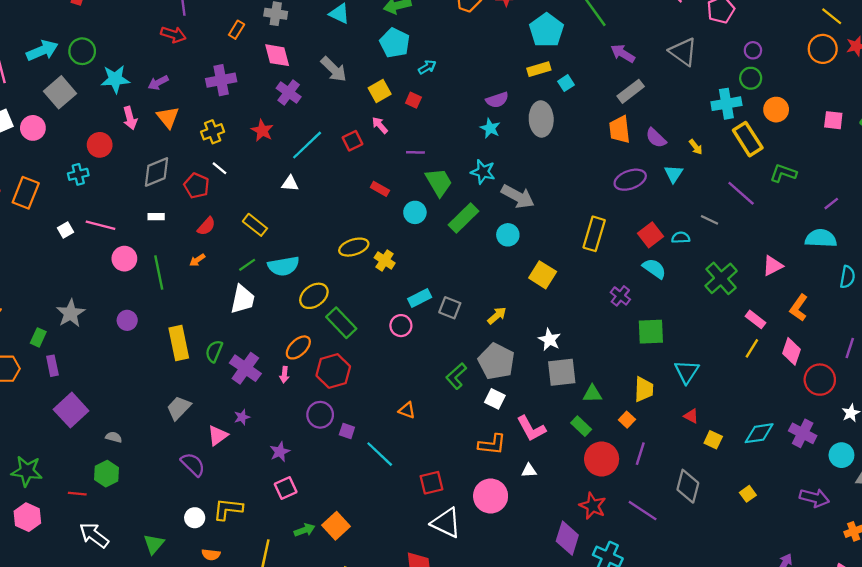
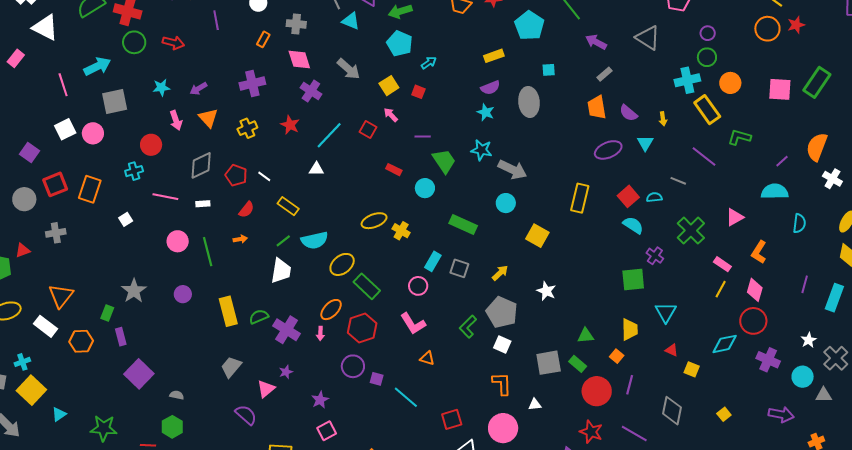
red arrow: (173, 34) -> (173, 43), moved
green circle: (82, 51) -> (134, 42), moved
yellow rectangle: (539, 69) -> (494, 56), moved
cyan star: (115, 79) -> (161, 88), size x0.7
cyan square: (566, 83) -> (549, 70), turned 32
gray rectangle: (631, 91) -> (605, 74), size x0.7
gray square: (60, 92) -> (115, 101), turned 32
pink square: (833, 120) -> (780, 89), size x1.4
red square: (353, 141) -> (368, 129), turned -30
yellow arrow: (696, 147) -> (663, 119), turned 32
white line: (220, 168) -> (264, 176), moved
green rectangle: (463, 218) -> (463, 224), moved, turned 72
pink line: (100, 225) -> (165, 197), moved
orange arrow: (197, 260) -> (240, 239), turned -152
purple cross: (620, 296) -> (655, 256), moved
cyan rectangle: (420, 298) -> (433, 261), turned -30
green semicircle: (214, 351) -> (259, 317), turned 48
gray square: (562, 372) -> (549, 363), moved
red circle: (820, 380) -> (753, 321), moved
pink L-shape: (531, 428) -> (413, 324), moved
cyan diamond: (759, 433) -> (725, 344), moved
orange L-shape: (492, 444) -> (502, 384), turned -95

